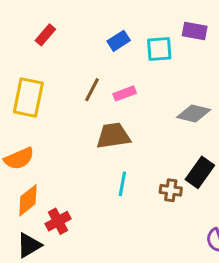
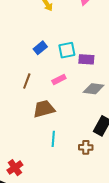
purple rectangle: (195, 31) -> (86, 59), moved
pink rectangle: (125, 93) -> (59, 79), moved
brown cross: (171, 190) -> (86, 147), moved

